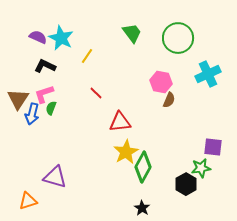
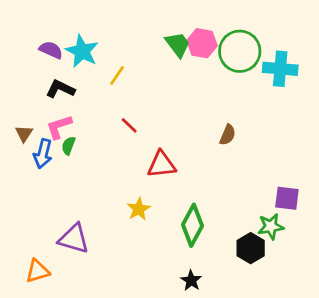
cyan cross: (208, 74) -> (280, 69), moved, turned 30
pink hexagon: (161, 82) -> (202, 43), moved
brown triangle: (18, 99) -> (24, 133), size x0.6
yellow star: (126, 152) -> (139, 209), moved, size x0.7

